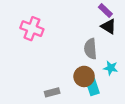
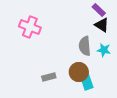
cyan star: (111, 68) -> (104, 50), moved
gray rectangle: (52, 92) -> (49, 77), moved

